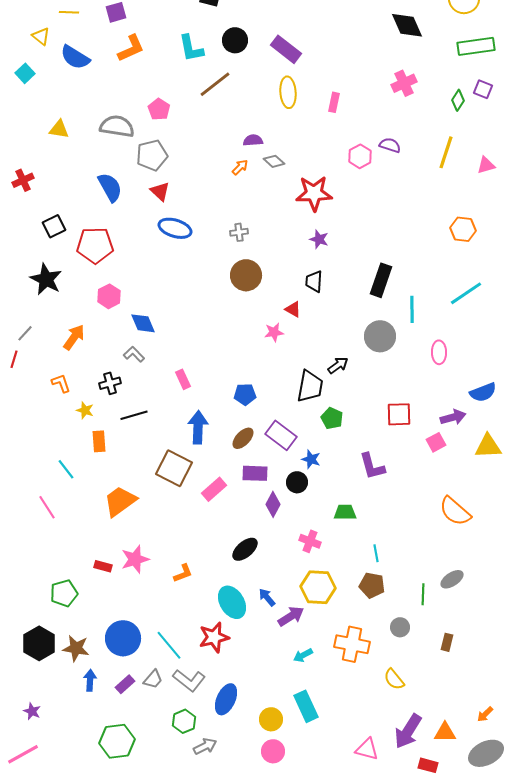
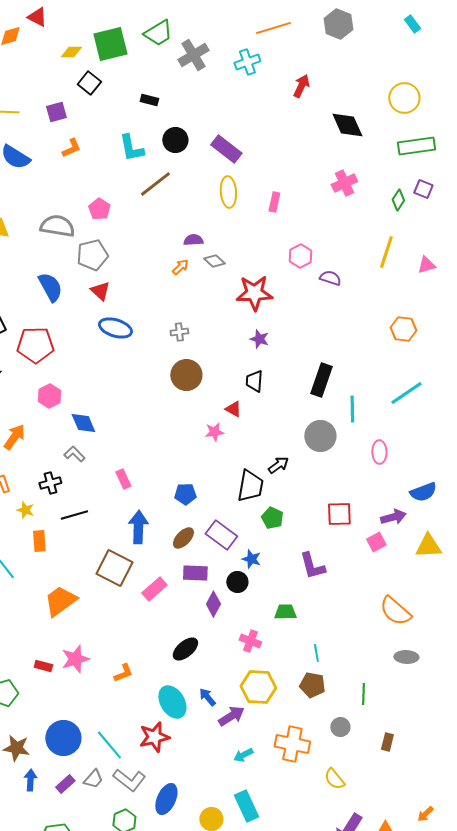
orange L-shape: (131, 48) -> (71, 148), size x0.7
purple semicircle: (390, 145) -> (330, 278), moved
gray ellipse: (452, 579) -> (406, 657), moved, turned 35

